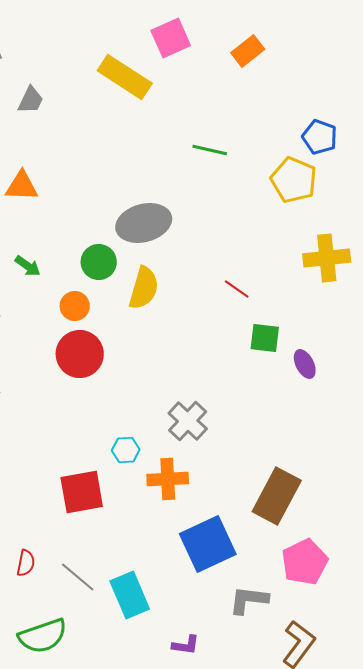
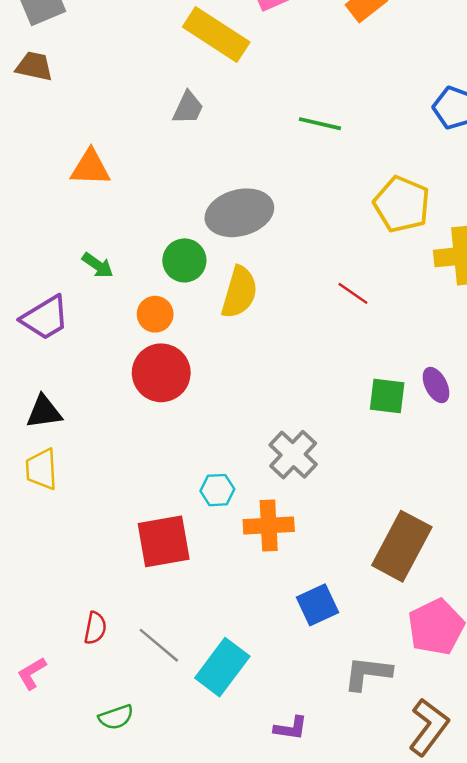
gray trapezoid: (31, 100) -> (188, 108), moved
yellow pentagon: (294, 180) -> (402, 204), moved
green square: (265, 338) -> (387, 396), moved
blue square: (208, 544) -> (318, 605), size x0.6
cyan rectangle: (130, 595) -> (222, 667), turned 60
green semicircle: (43, 636) -> (116, 717), size x0.6

